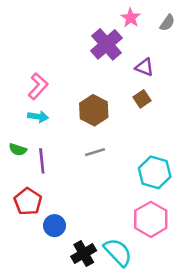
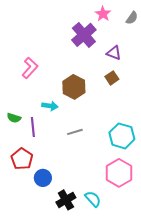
cyan arrow: (38, 117) -> (50, 106), moved
gray line: (95, 152) -> (75, 132), moved
cyan semicircle: (118, 252) -> (93, 199), size x0.7

